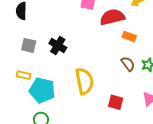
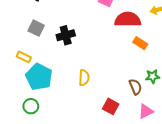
black cross: (58, 46) -> (66, 35), turned 30
brown semicircle: (128, 64) -> (135, 87), moved
yellow semicircle: (84, 81) -> (84, 78), size x0.6

